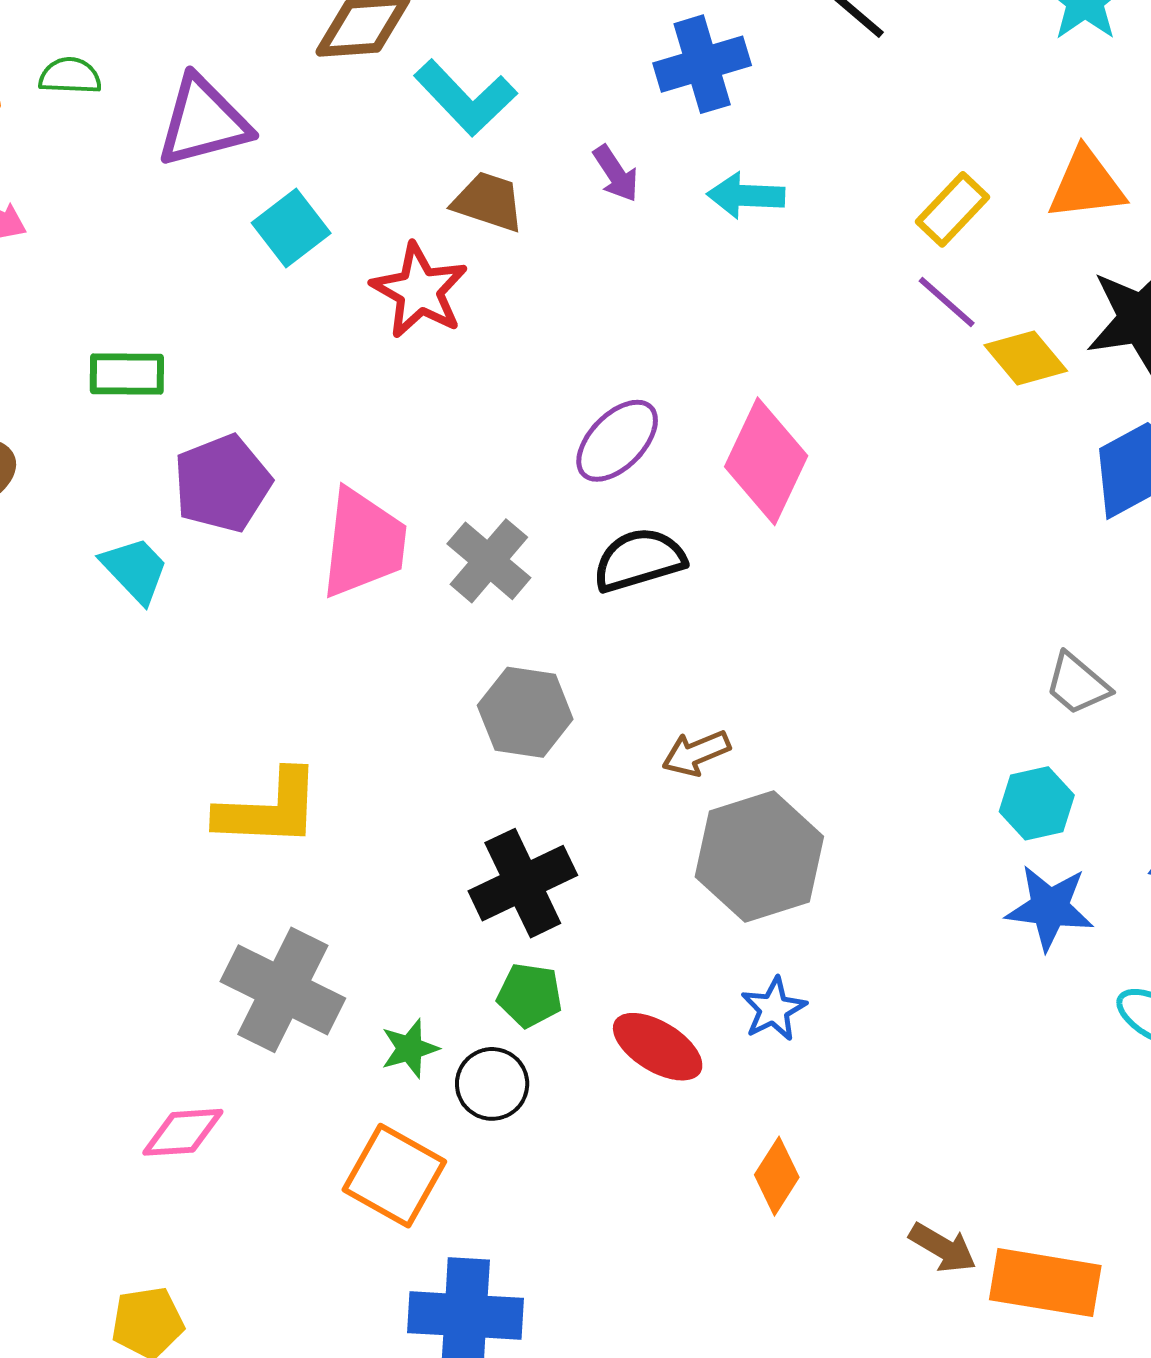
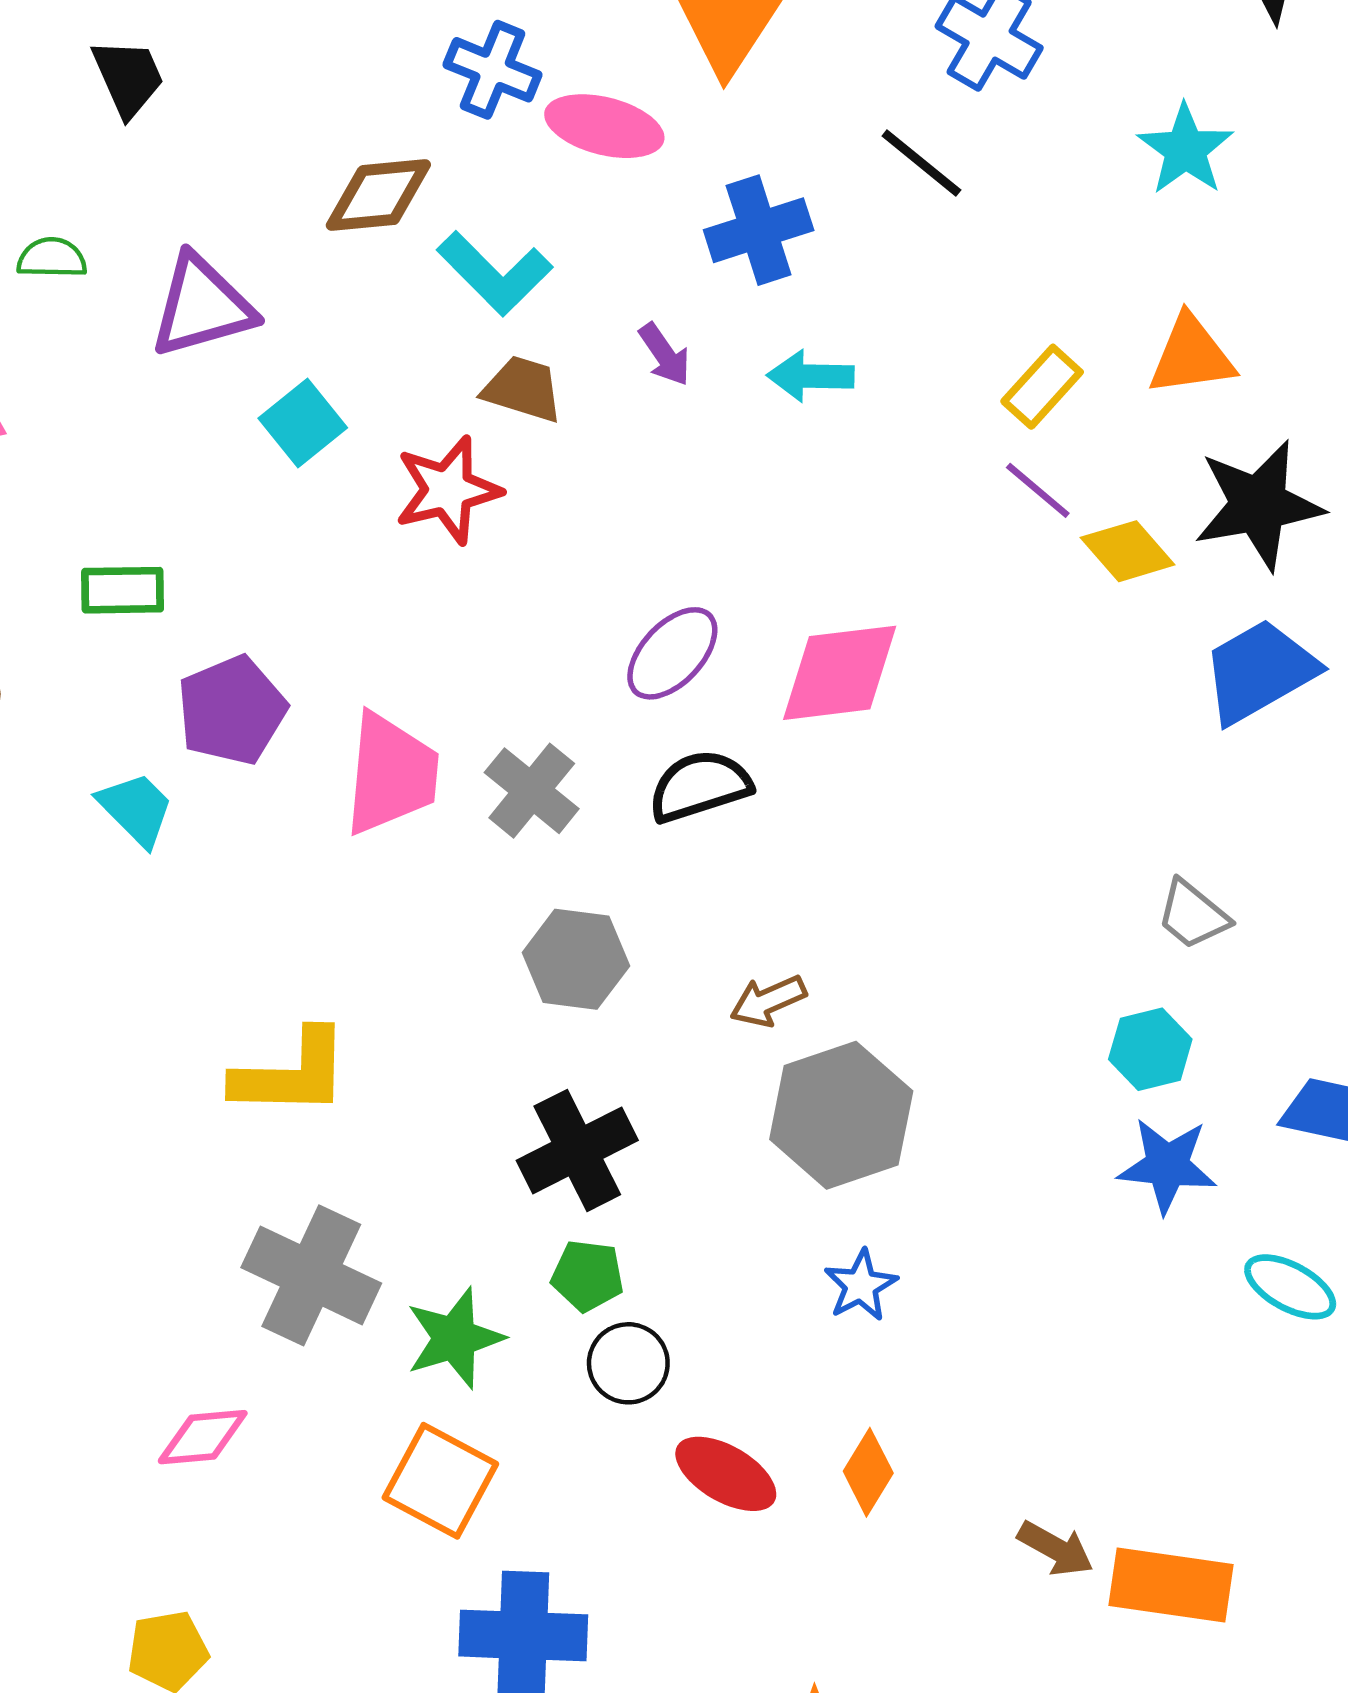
red star: (420, 291) -> (448, 490), turned 30
pink diamond: (766, 461) -> (840, 673), turned 59
red ellipse: (658, 1047) -> (726, 1474), moved
green star: (410, 1049) -> (455, 1338), size x1.5
black circle: (492, 1084) -> (628, 1363), moved

